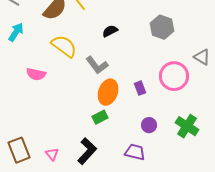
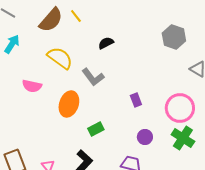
gray hexagon: (162, 27) -> (174, 37), moved
pink circle: (174, 76) -> (180, 108), moved
orange ellipse: (108, 92) -> (69, 104), moved

